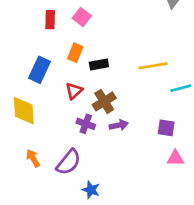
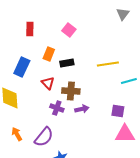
pink square: (82, 17) -> (69, 30), moved
red triangle: (74, 91) -> (48, 83), turned -32
brown cross: (104, 101) -> (71, 91), turned 36
pink triangle: (175, 158) -> (125, 134), size x1.5

